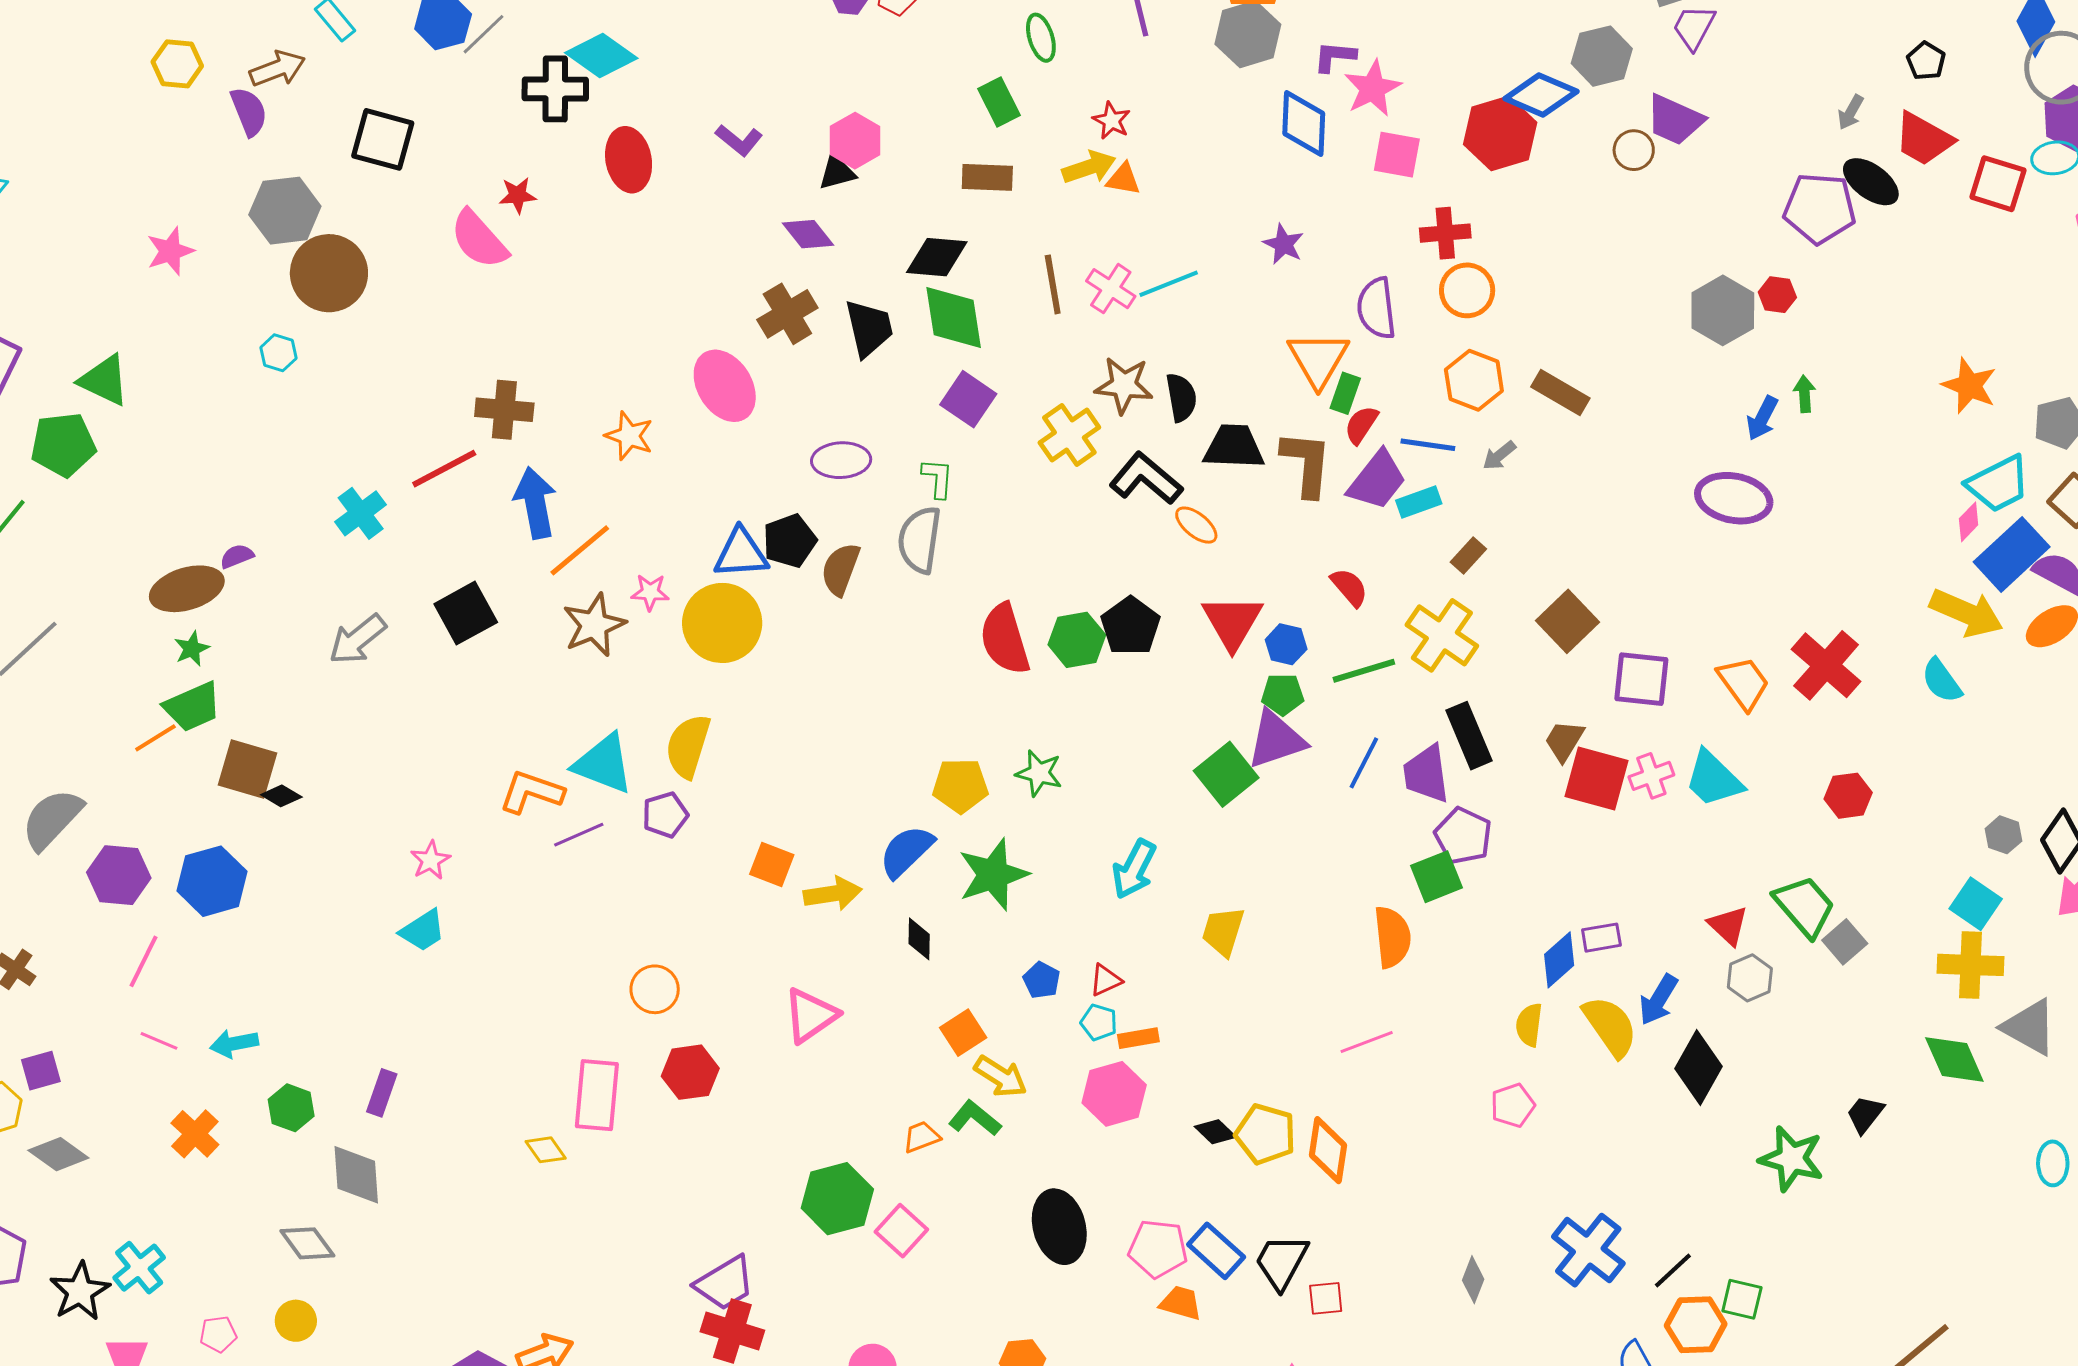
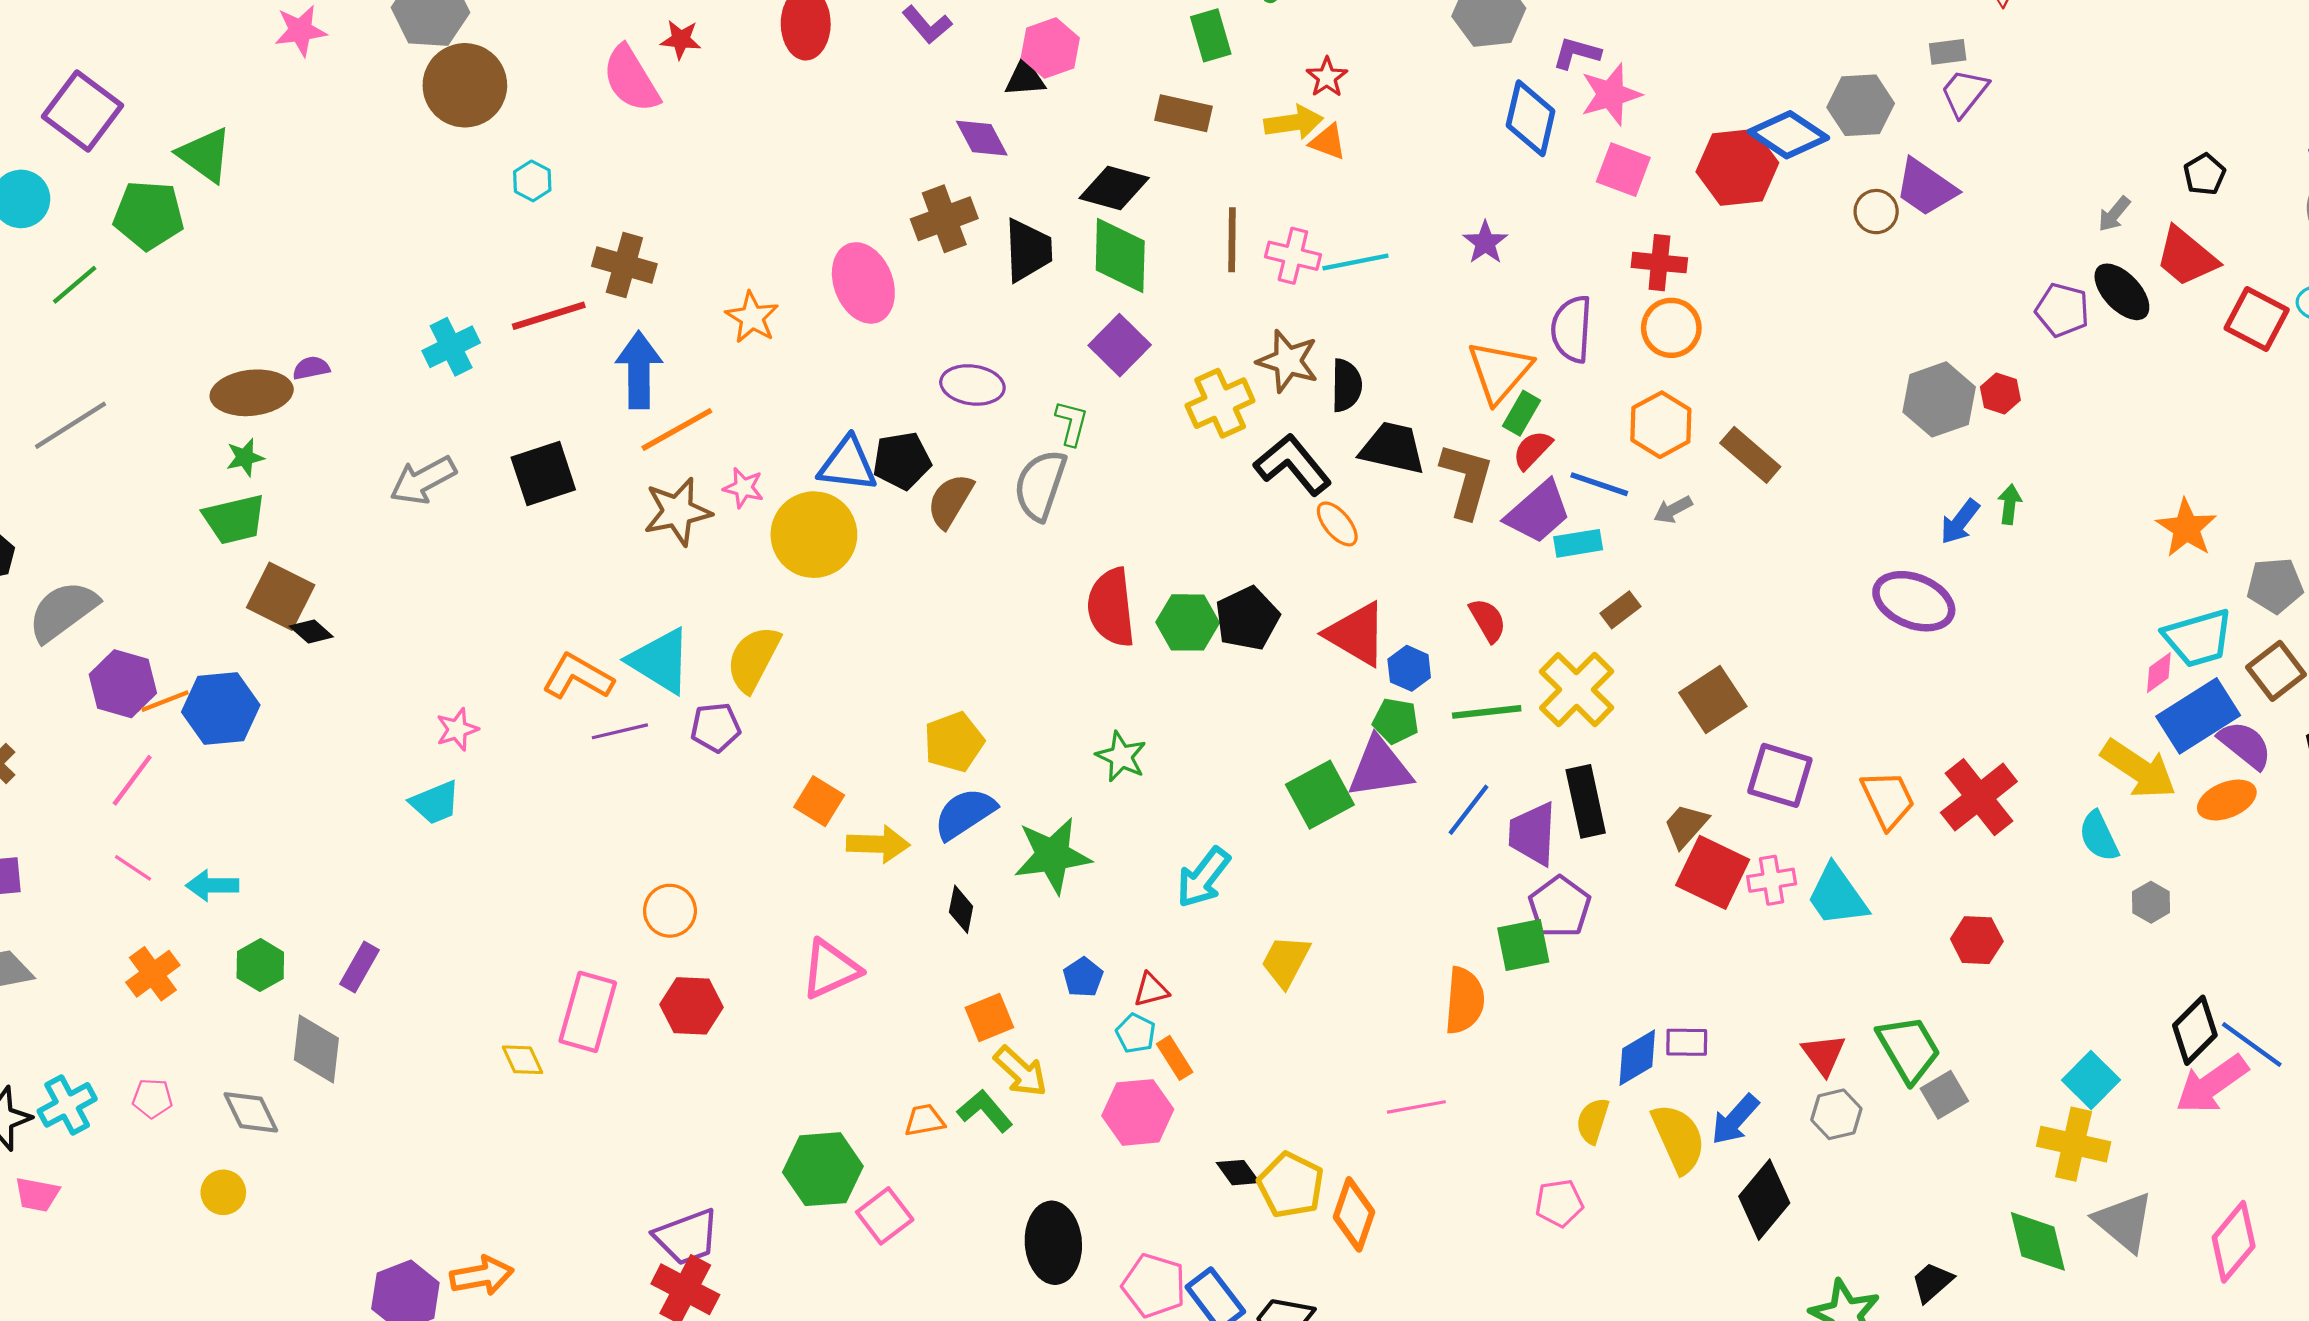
purple pentagon: (1820, 208) -> (2062, 310), size x0.7
pink cross: (1111, 289) -> (1293, 256), turned -30
cyan hexagon: (278, 353) -> (532, 181), moved
red triangle: (1232, 622) -> (1356, 634), turned -40
orange line: (155, 738) -> (165, 701), moved
yellow pentagon: (960, 786) -> (954, 742), moved, turned -30
gray hexagon: (2003, 835) -> (2151, 902), moved
orange rectangle: (1138, 1038) -> (1175, 1058), turned 57
pink pentagon: (218, 1334) -> (152, 1098), moved

